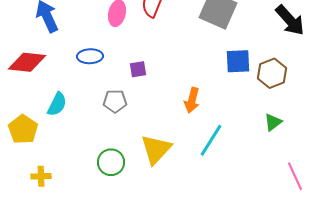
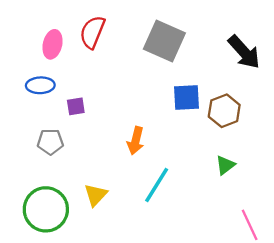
blue ellipse: (90, 56) -> (40, 85), moved
yellow triangle: (156, 149) -> (96, 195), size x0.7
green circle: (111, 162) -> (46, 209), size x1.5

